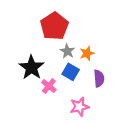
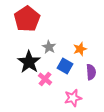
red pentagon: (54, 26) -> (27, 19), moved
gray star: (67, 51) -> (49, 47), moved

